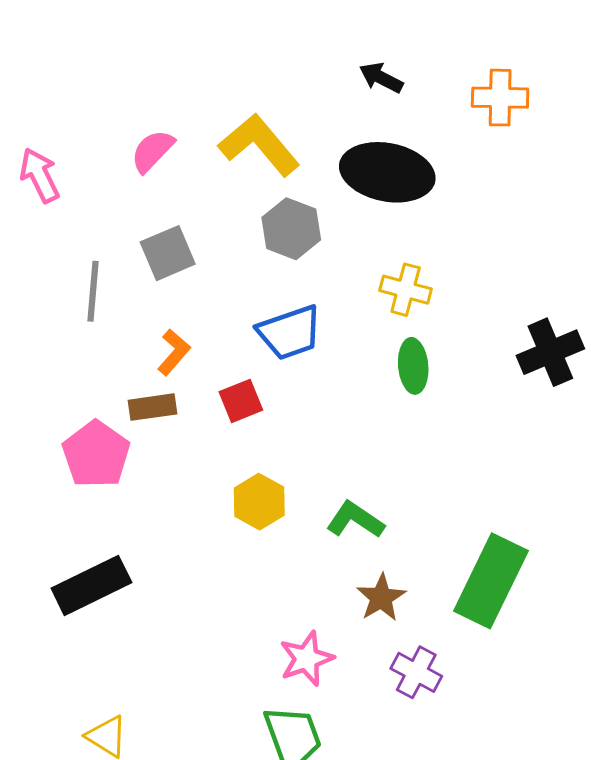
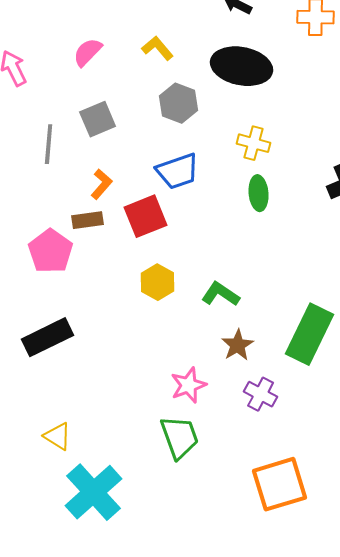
yellow L-shape: (259, 145) -> (158, 48), size x0.6
red square: (241, 401) -> (146, 216), size x1.5

